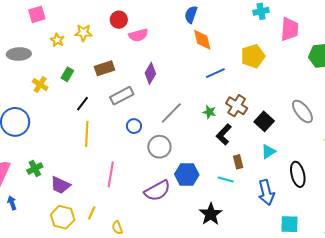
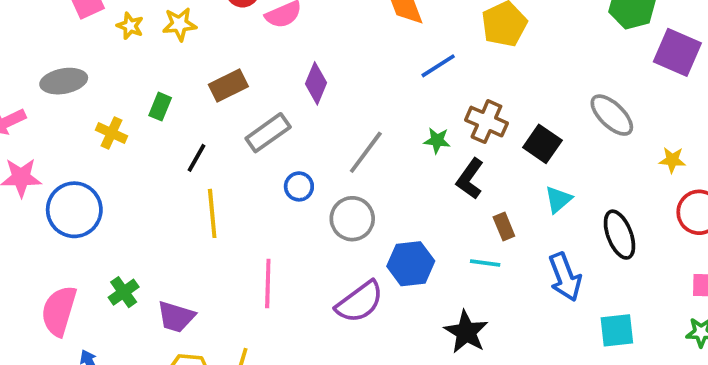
yellow star: (57, 40) -> (130, 26), moved

